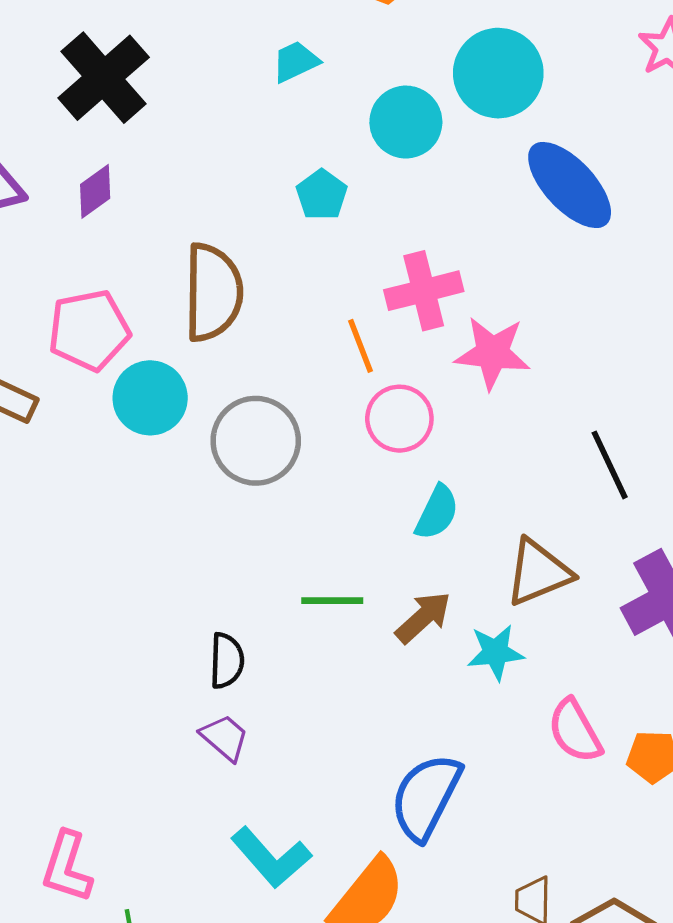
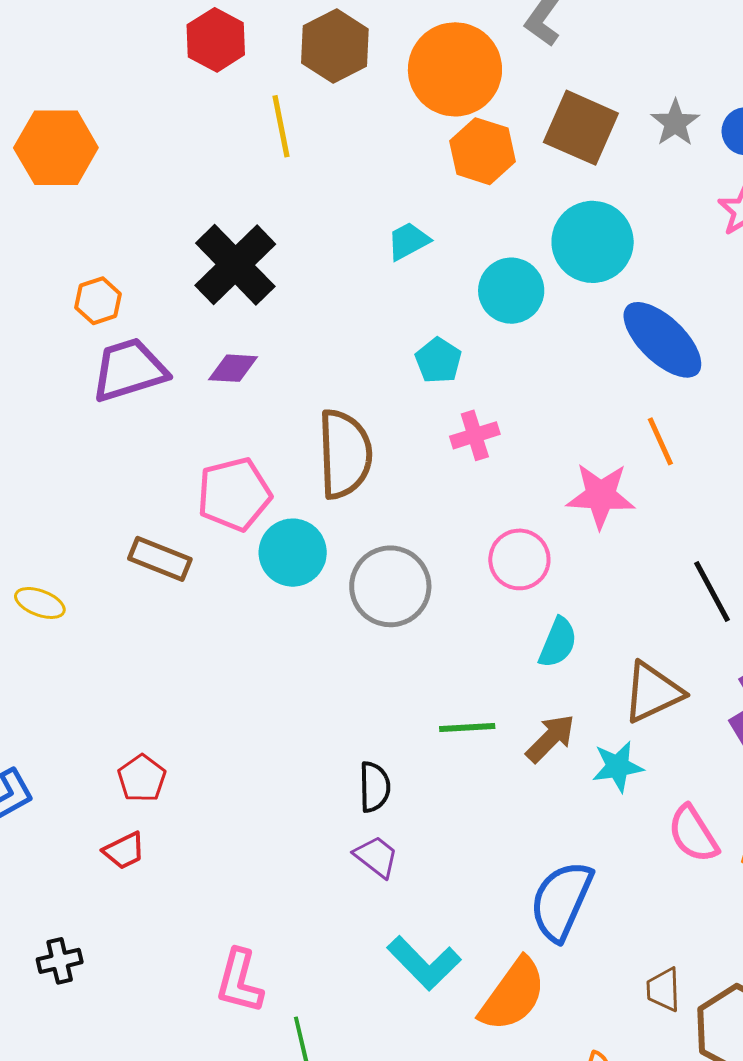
purple diamond: (95, 191) -> (233, 368), turned 42
pink cross: (424, 291) -> (475, 435), moved, size x0.7
orange line: (361, 346) -> (660, 441), moved

